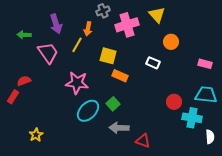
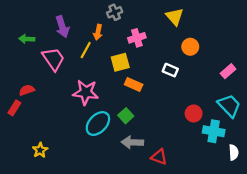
pink cross: (127, 25) -> (137, 38), moved, size x0.7
yellow square: (108, 56) -> (120, 62), turned -30
pink rectangle: (205, 64) -> (228, 71), turned -56
cyan trapezoid: (206, 95) -> (229, 106), turned 40

